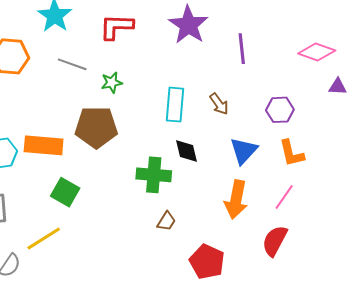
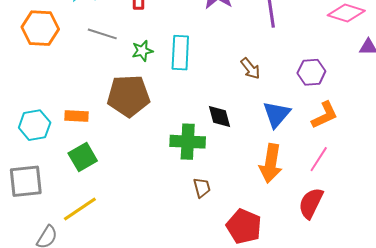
cyan rectangle: (175, 105) -> (180, 53), moved
orange rectangle: (44, 145) -> (77, 116), size x0.6
orange L-shape: (291, 153) -> (325, 115), turned -100
green square: (65, 192) -> (83, 157), moved, turned 32
brown trapezoid: (166, 221) -> (202, 188), turned -45

